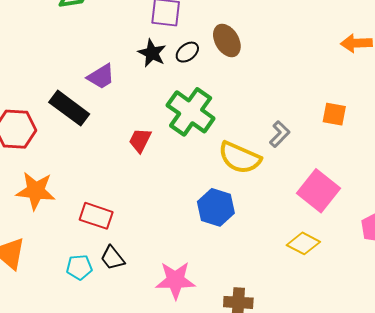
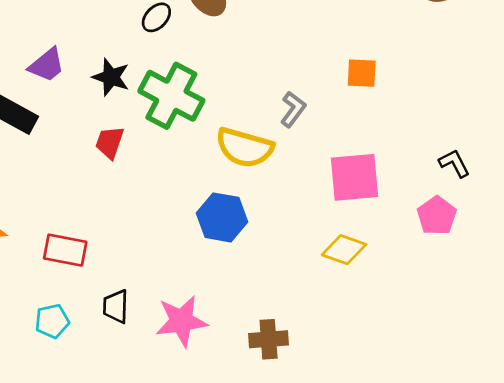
black star: (152, 53) -> (111, 77), moved
pink square: (318, 191) -> (355, 177), turned -36
black trapezoid: (113, 258) -> (116, 306), moved, turned 48

